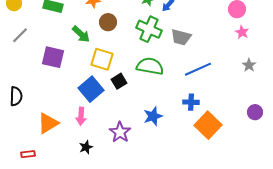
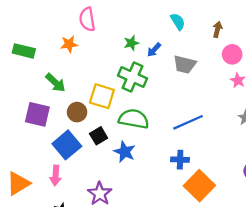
brown circle: (108, 22) -> (77, 112), moved
gray trapezoid: (181, 37) -> (185, 65), moved
purple square: (53, 57) -> (37, 114), moved
yellow square: (102, 59) -> (102, 96), moved
blue star: (153, 116) -> (125, 152), moved, turned -30

